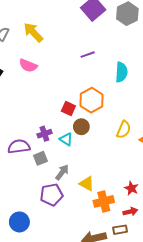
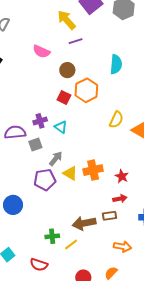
yellow arrow: (33, 32) -> (67, 20), moved
purple line: (88, 55) -> (76, 41), moved
pink semicircle: (28, 66) -> (41, 51), moved
brown circle: (81, 127) -> (67, 70), moved
yellow triangle: (87, 184) -> (70, 173), moved
orange cross: (104, 201) -> (93, 170), moved

